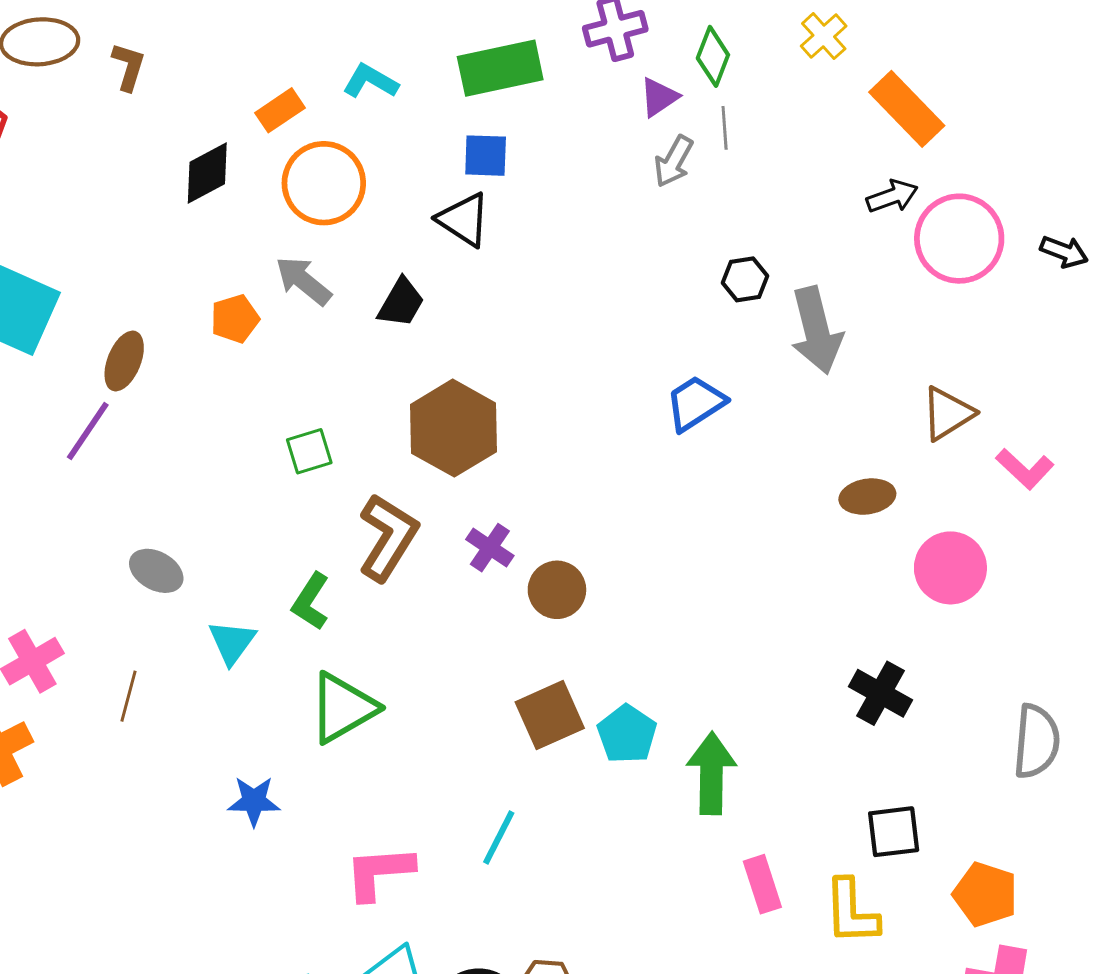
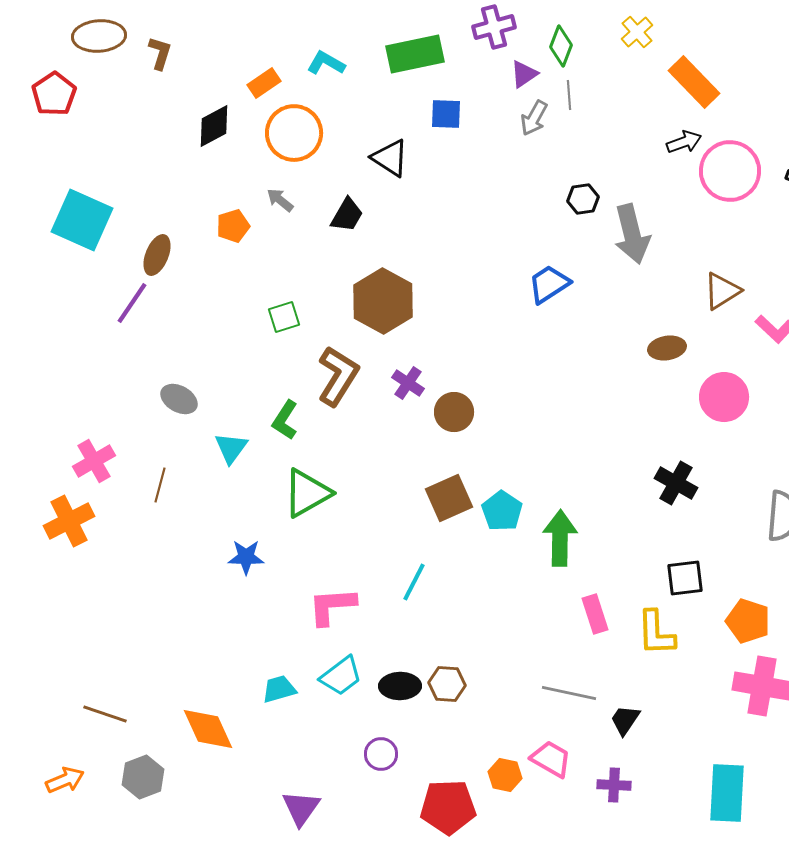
blue square: (486, 156) -> (446, 114), moved
gray arrow: (303, 281) -> (280, 200), size x0.7

